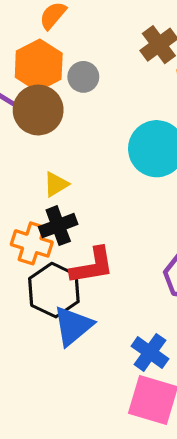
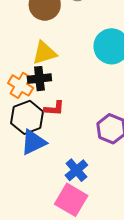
yellow triangle: (56, 184) -> (44, 53), size x1.5
red L-shape: (92, 266) -> (54, 108), size x0.7

